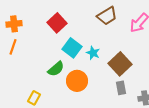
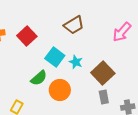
brown trapezoid: (107, 16) -> (74, 25), moved
red square: (57, 23) -> (27, 36), moved

